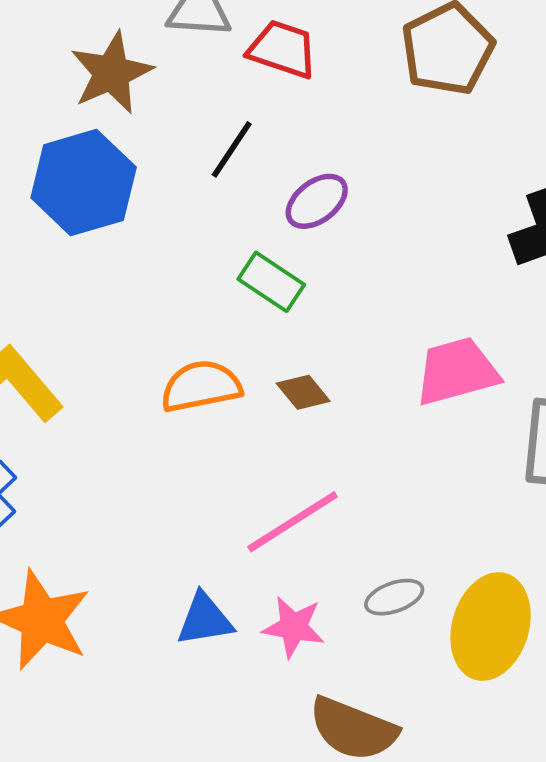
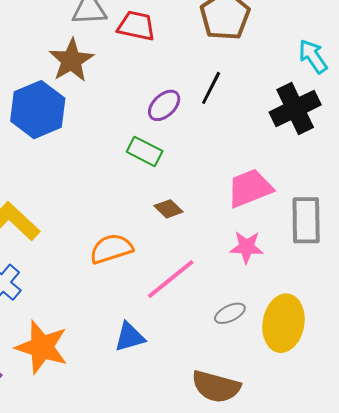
brown star: (111, 73) -> (71, 60), moved
black line: (232, 149) -> (211, 88), moved
orange semicircle: (201, 386) -> (111, 249), moved
pink star: (293, 627) -> (247, 247), moved

